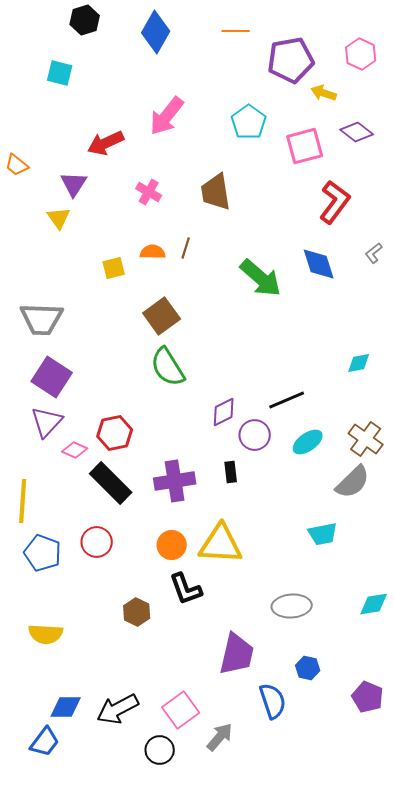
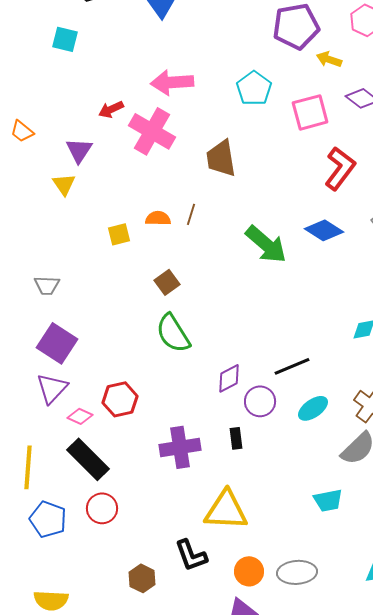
pink arrow: (167, 116) -> (172, 82), turned 48
red arrow: (106, 143) -> (111, 109), size x0.7
pink cross: (149, 192) -> (152, 131), moved, size x1.8
blue diamond: (319, 264) -> (324, 230), turned -39
brown square: (162, 316) -> (167, 282), size x0.7
gray trapezoid: (42, 319) -> (47, 285), size x0.6
black rectangle: (111, 483) -> (88, 459), moved
orange circle: (172, 545) -> (249, 571), moved

